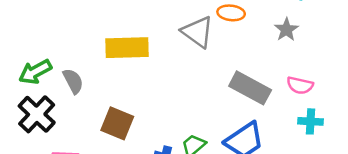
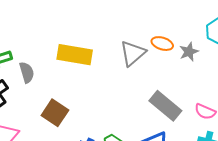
gray star: (286, 30) -> (189, 52), moved
gray triangle: (198, 32) -> (133, 53), turned 32

